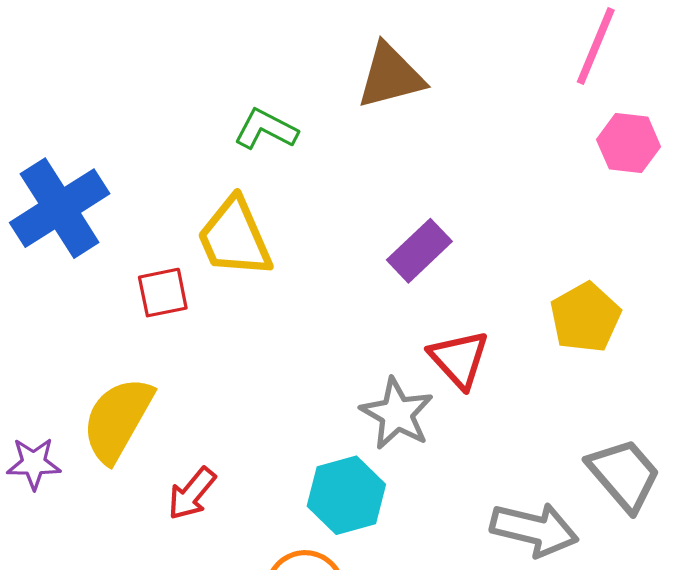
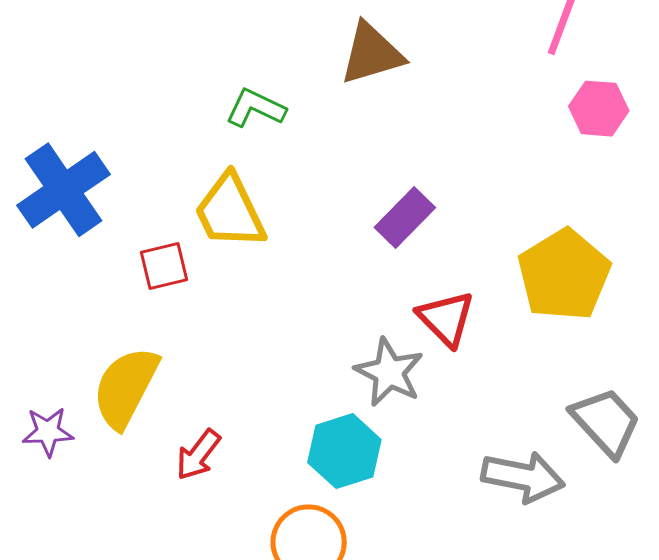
yellow pentagon: (585, 318) -> (564, 275), size x1.4

